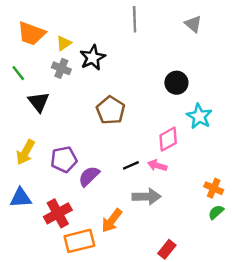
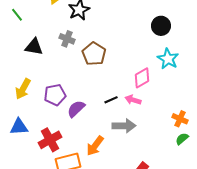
gray cross: (61, 68) -> (67, 39), moved
green line: (18, 73) -> (17, 15), moved
black circle: (176, 83) -> (161, 26), moved
black triangle: (39, 102) -> (34, 47), turned -42

